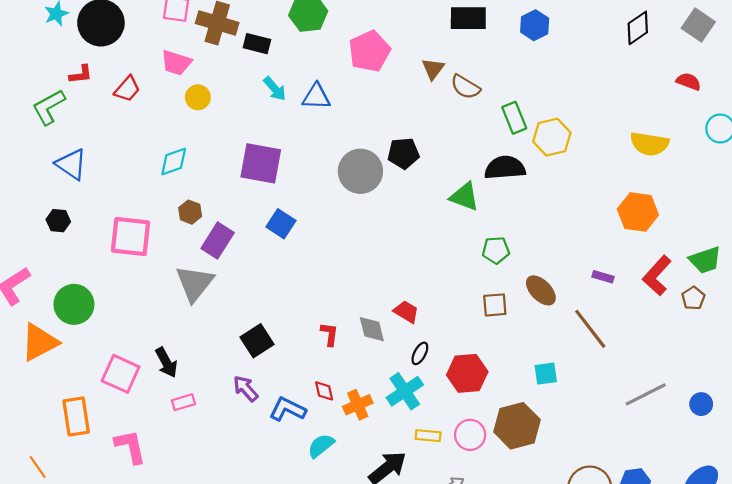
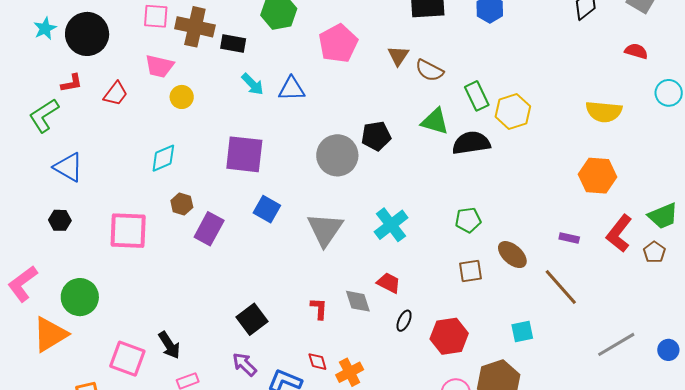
green triangle: (464, 197) -> (435, 121), moved
gray triangle: (195, 283) -> (325, 229), moved
cyan cross: (405, 391) -> (391, 225), moved

